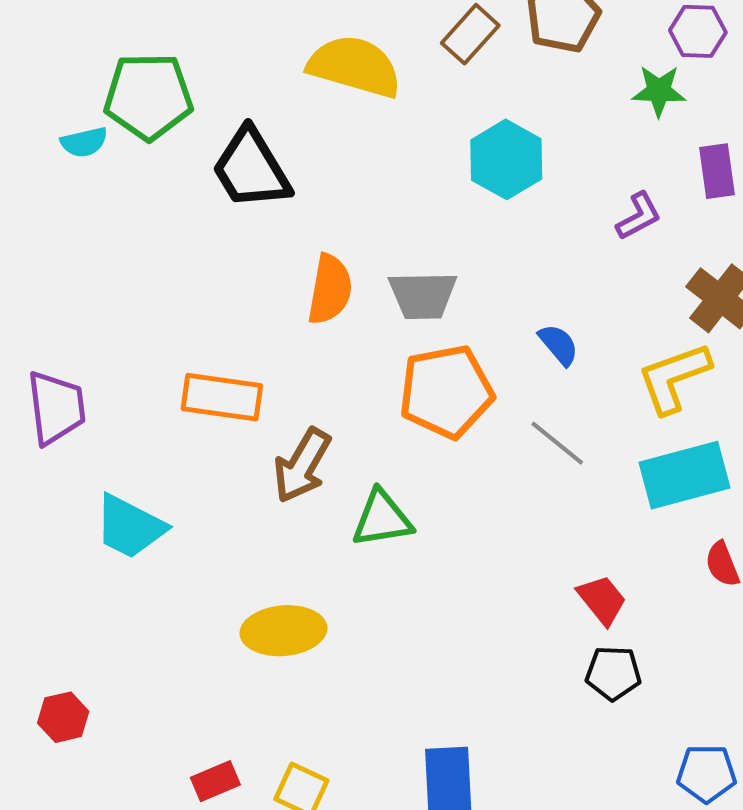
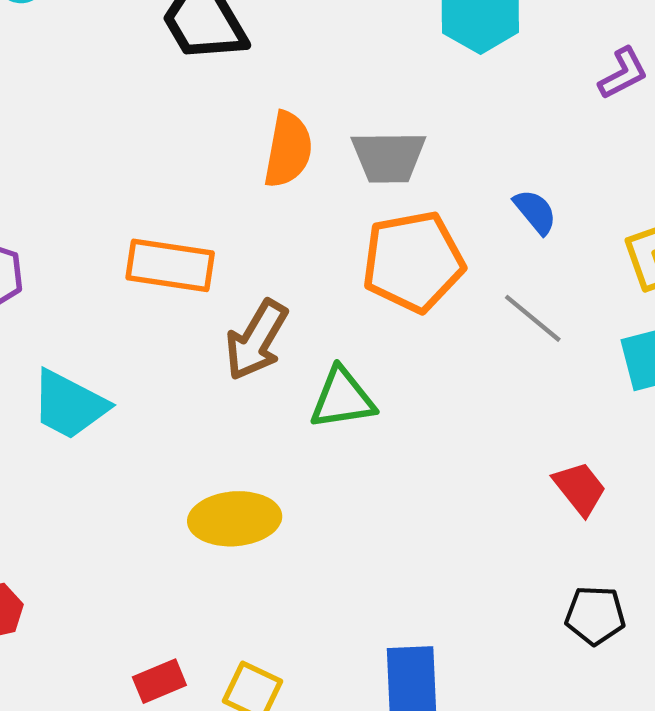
black pentagon: (613, 673) -> (595, 615), moved

